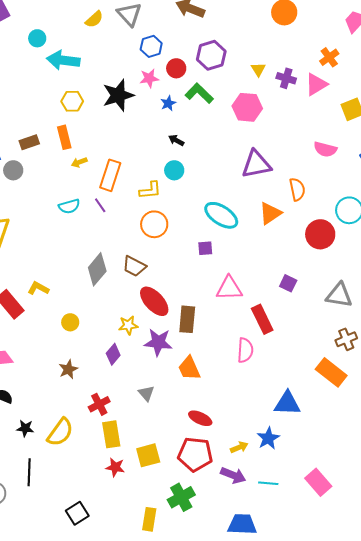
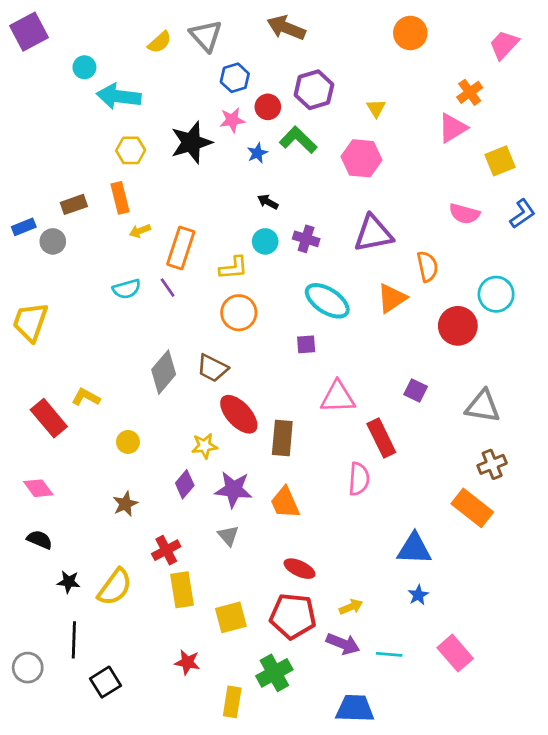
purple cross: (286, 78) -> (306, 239), moved
purple star: (158, 342) -> (234, 489), moved
blue star: (268, 438) -> (418, 595), moved, size x0.7
red star: (115, 467) -> (187, 662), moved
black square: (77, 513) -> (106, 682), moved

